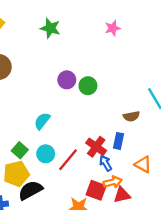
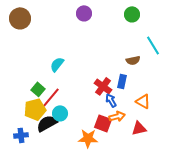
purple circle: (67, 80) -> (84, 13), moved
green circle: (88, 86) -> (132, 14), moved
cyan circle: (46, 154) -> (60, 113), moved
red line: (68, 160) -> (51, 97), moved
red triangle: (122, 195) -> (139, 128), moved

